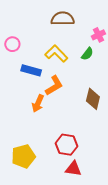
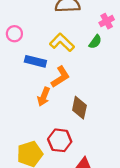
brown diamond: (93, 99) -> (79, 108), moved
red hexagon: (67, 145) -> (60, 140), moved

